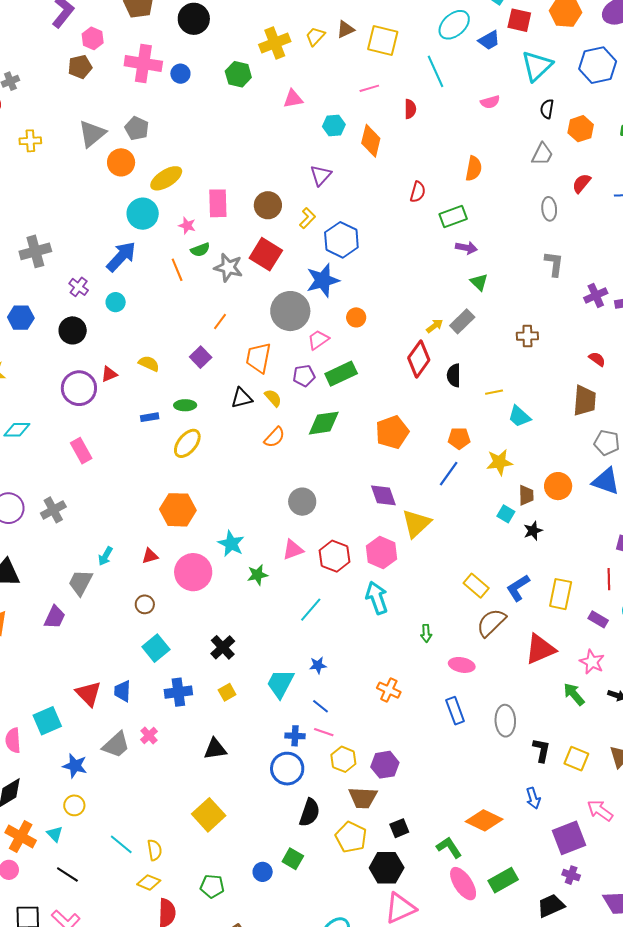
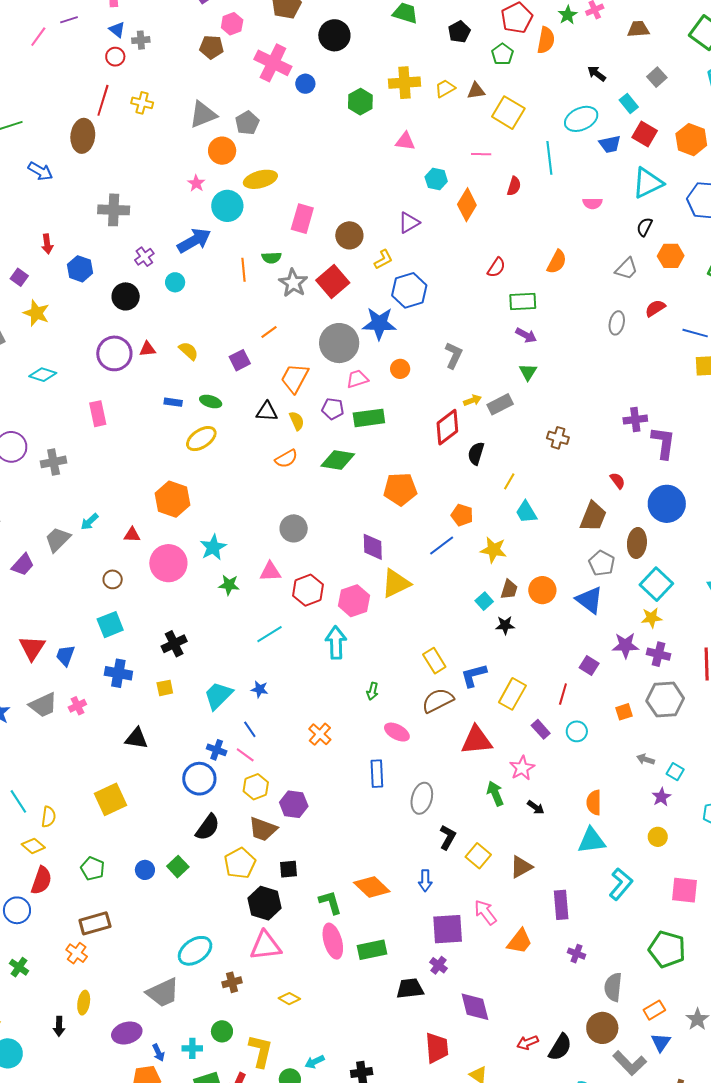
pink star: (187, 226) -> (196, 183), moved
gray L-shape: (554, 264) -> (454, 355), moved
yellow line: (494, 392) -> (509, 481), turned -66

